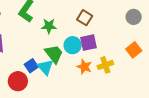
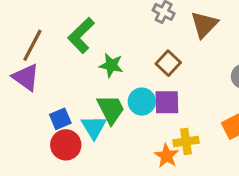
blue square: (31, 66) -> (60, 119), moved
orange star: (84, 67) -> (166, 156), moved
red circle: (18, 81) -> (66, 145), moved

